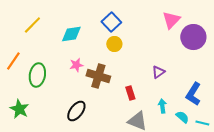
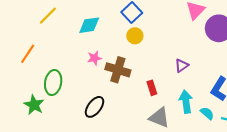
green ellipse: (37, 75) -> (53, 83), moved
cyan arrow: (162, 106) -> (186, 102), size x1.5

